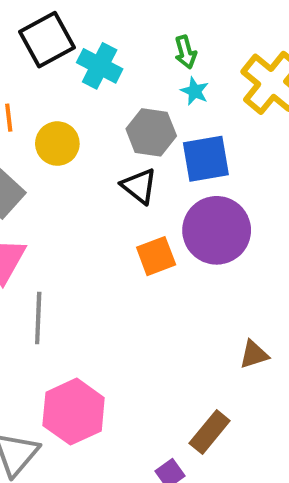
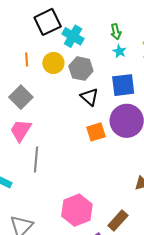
gray hexagon: (151, 132) -> (81, 69), moved
yellow circle: (57, 144) -> (53, 63), moved
pink hexagon: (74, 412) -> (77, 210), moved

